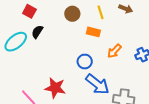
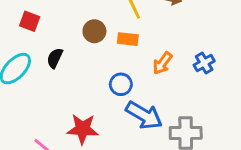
brown circle: (72, 14) -> (94, 31), moved
black semicircle: (37, 32) -> (55, 58), moved

